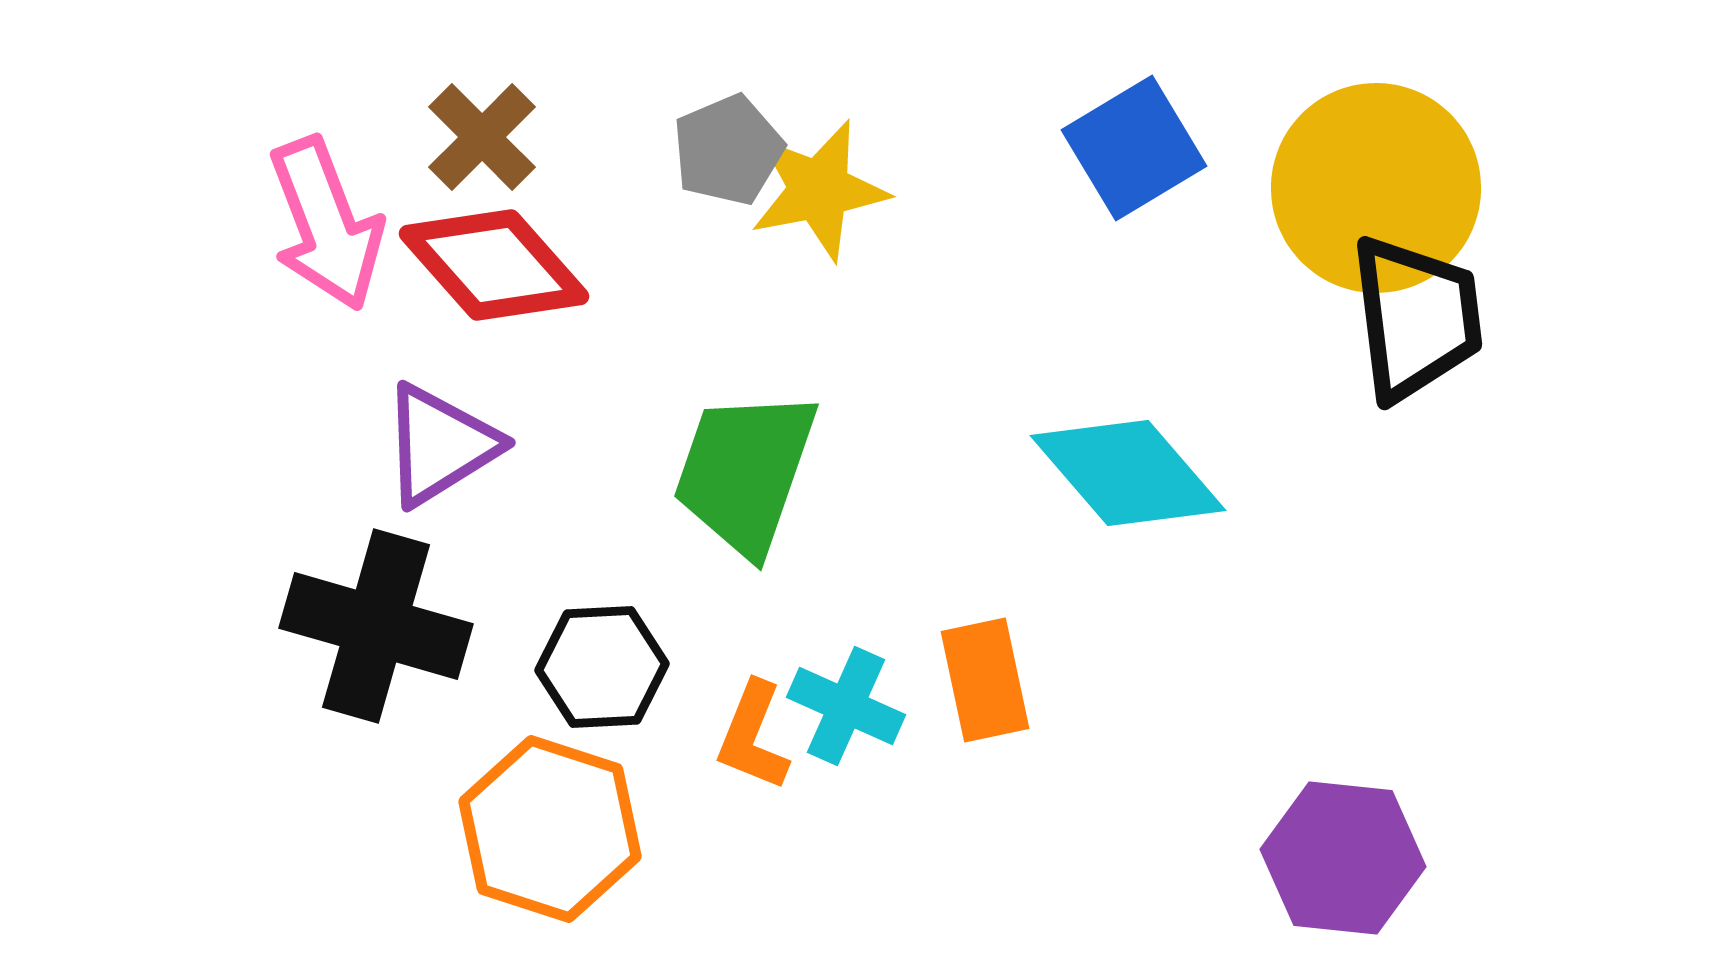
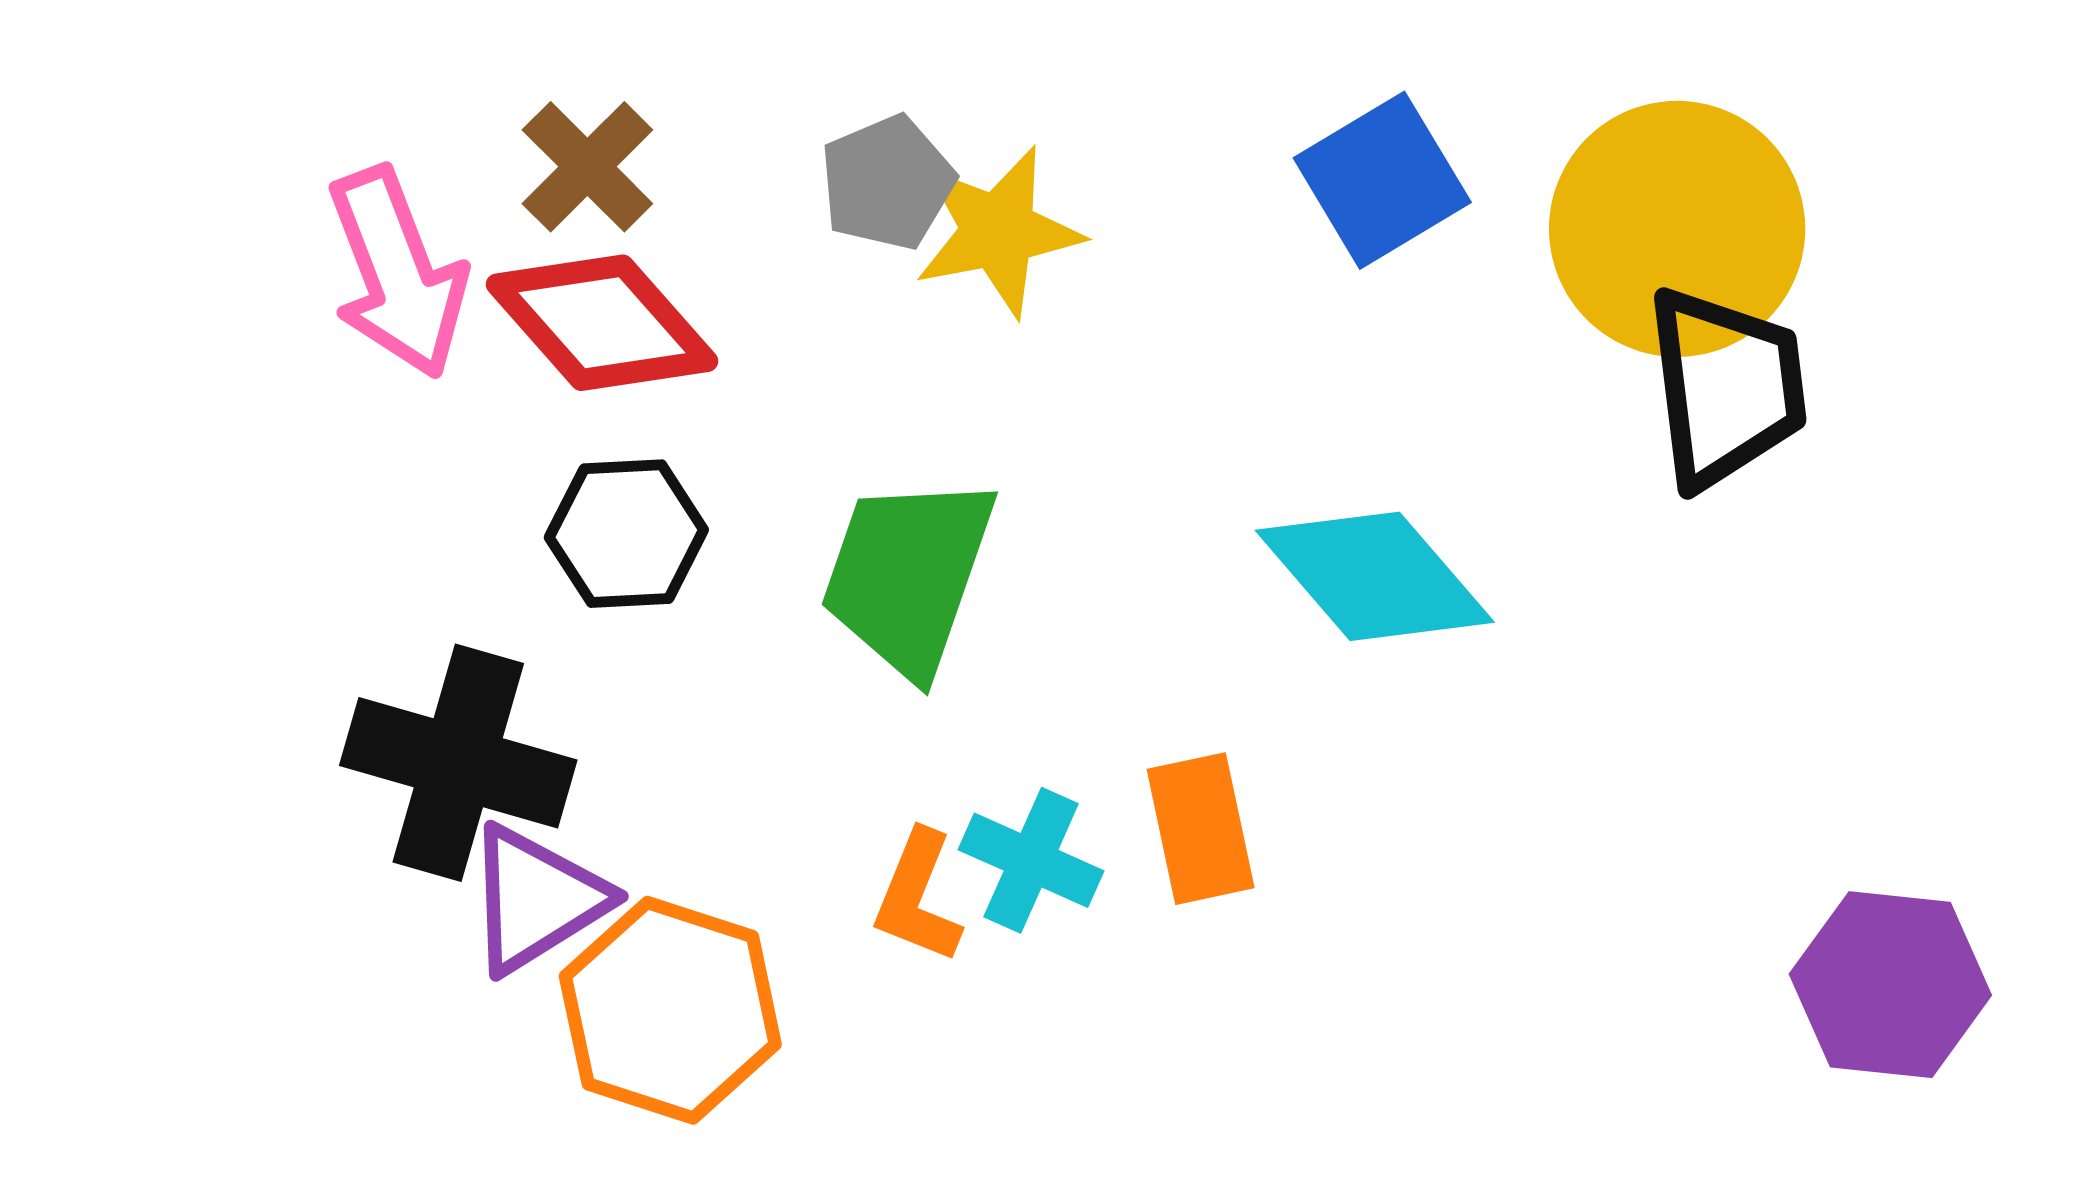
purple triangle: (440, 445) -> (536, 899), moved
black hexagon: (602, 667) -> (626, 534), moved
purple hexagon: (1343, 858) -> (1890, 985), moved

